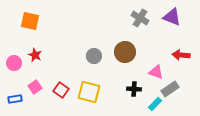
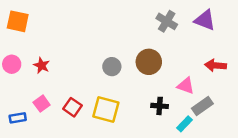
orange square: (30, 21) -> (18, 21), moved
pink circle: (14, 63) -> (12, 64), moved

